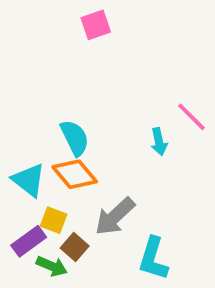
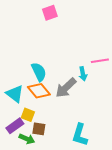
pink line: (191, 117) -> (100, 61), turned -54
gray arrow: (115, 216) -> (66, 88), moved
brown square: (75, 247) -> (39, 129), turned -32

